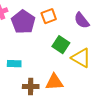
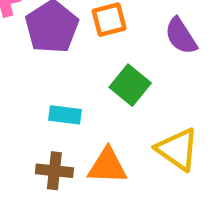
yellow triangle: (81, 58) -> (177, 149), moved
cyan rectangle: (14, 64) -> (65, 115), moved

